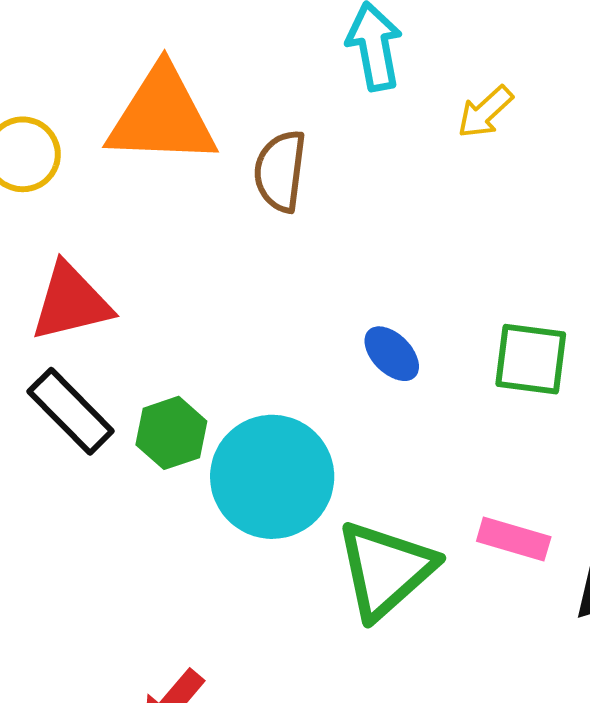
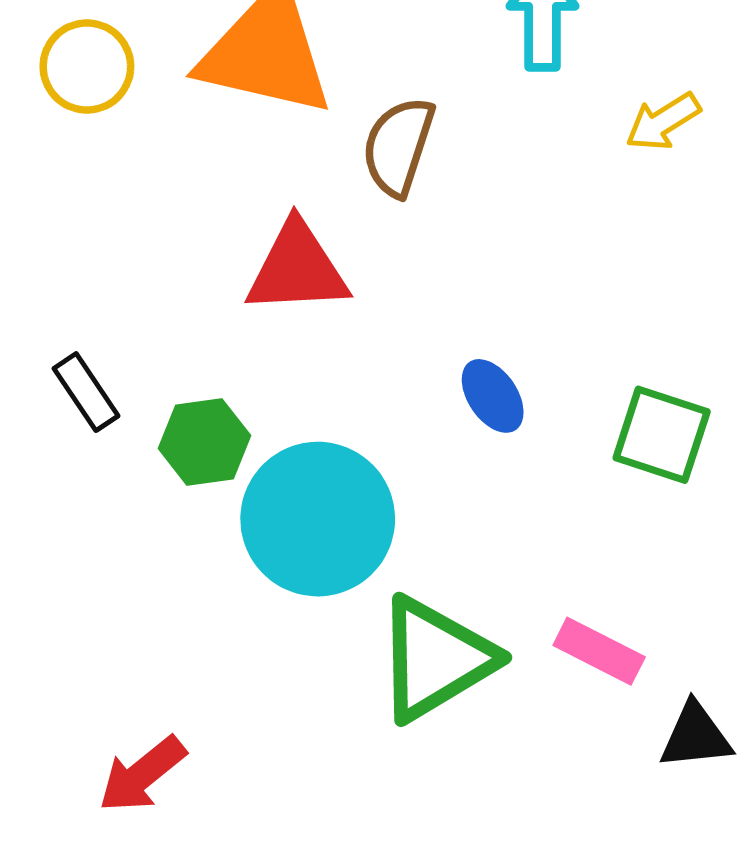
red triangle: (71, 302) -> (297, 268), moved
black rectangle: (71, 411) -> (86, 392), size x0.7

